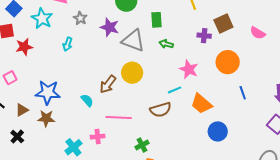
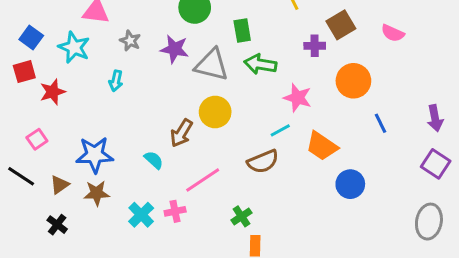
green arrow: (166, 44) -> (260, 64), size x1.5
pink line: (119, 118) -> (203, 180), turned -30
cyan cross: (73, 147) -> (141, 215), moved

